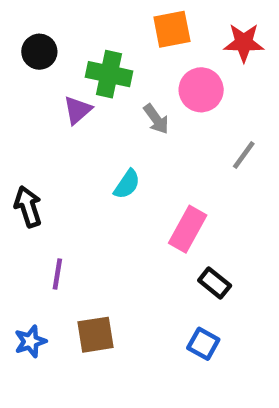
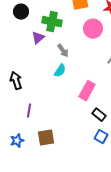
gray arrow: (156, 119) -> (63, 51), moved
blue square: (203, 344) -> (101, 137), moved

